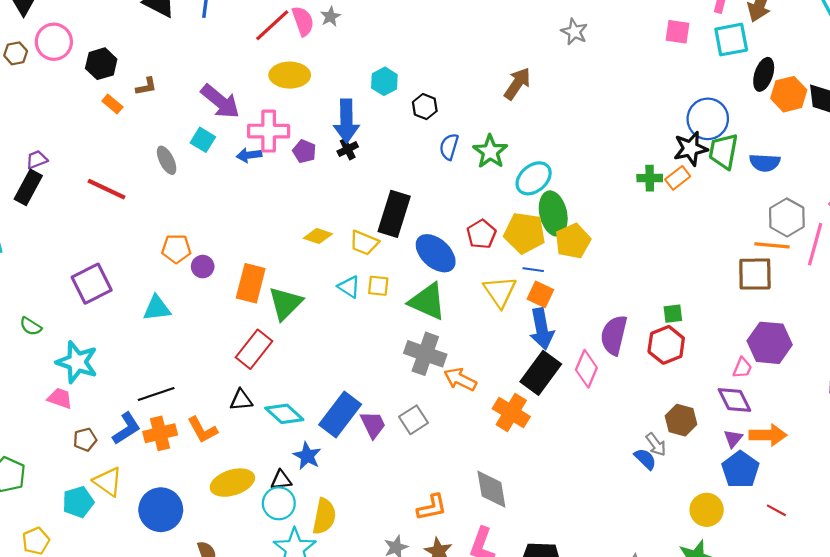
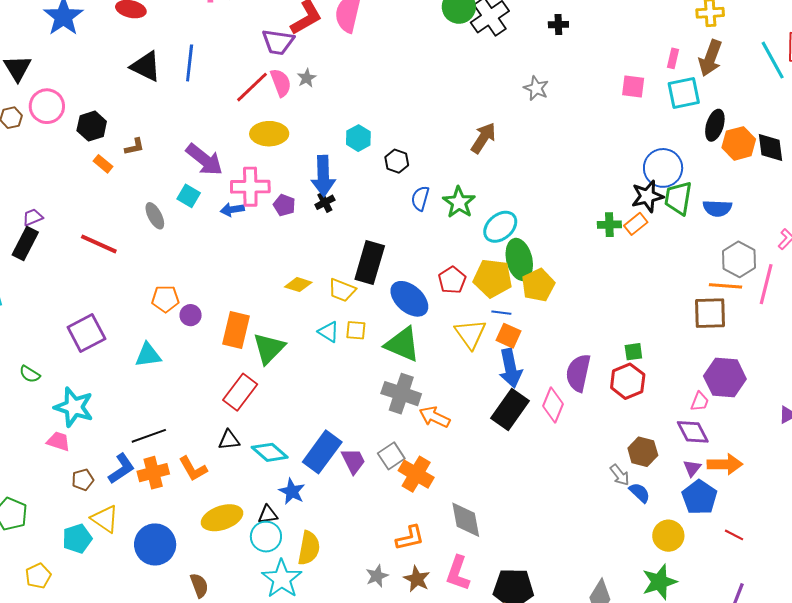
orange cross: (511, 413) -> (416, 474), moved
blue semicircle: (645, 459) -> (640, 493), moved

